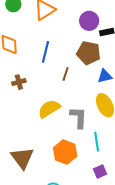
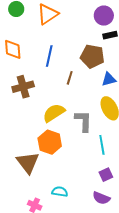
purple circle: (89, 21) -> (104, 16), moved
brown cross: (19, 82) -> (23, 87), size x1.5
orange hexagon: (65, 152) -> (50, 142), moved

